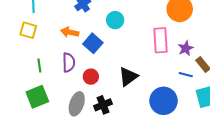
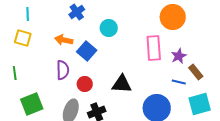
green line: (39, 65) -> (15, 73), moved
black triangle: (128, 77) -> (122, 84), turned 40

